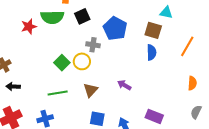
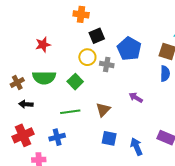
green semicircle: (52, 17) -> (44, 78), moved
yellow circle: (82, 61) -> (87, 57), moved
purple arrow: (124, 85) -> (136, 98), moved

